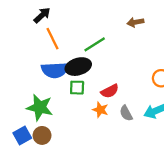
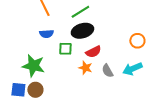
black ellipse: (78, 67) -> (82, 31), moved
blue semicircle: (55, 70) -> (46, 34), size x0.6
blue square: (22, 135) -> (18, 90), turned 35

